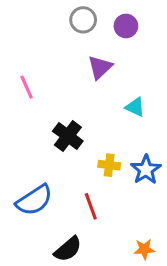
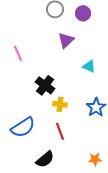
yellow cross: (109, 165) -> (60, 104), moved

